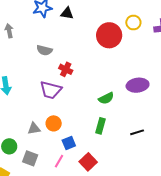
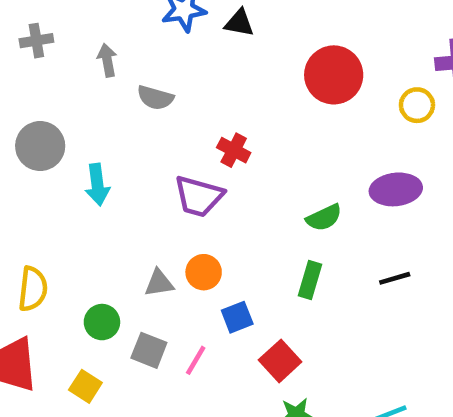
yellow circle: (133, 23) -> (417, 105), moved
gray semicircle: (44, 50) -> (155, 98), moved
black line: (137, 132) -> (395, 278), moved
pink line: (59, 161) -> (196, 360), moved

